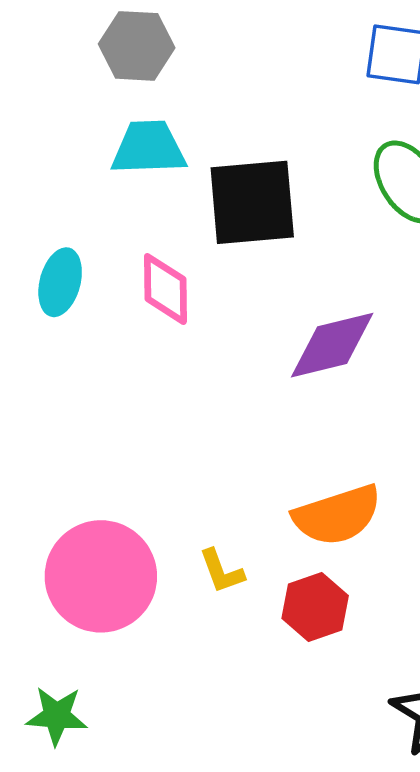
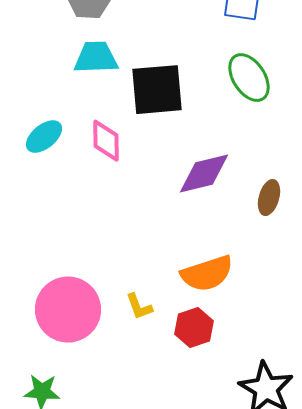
cyan ellipse: (60, 282) -> (44, 137), turned 36

